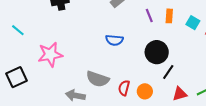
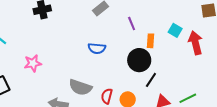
orange rectangle: (169, 16) -> (150, 41), moved
pink star: (50, 55) -> (33, 63), size x0.7

